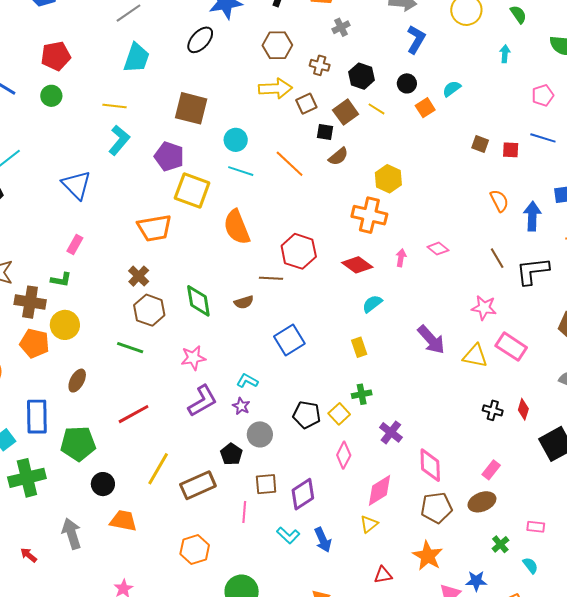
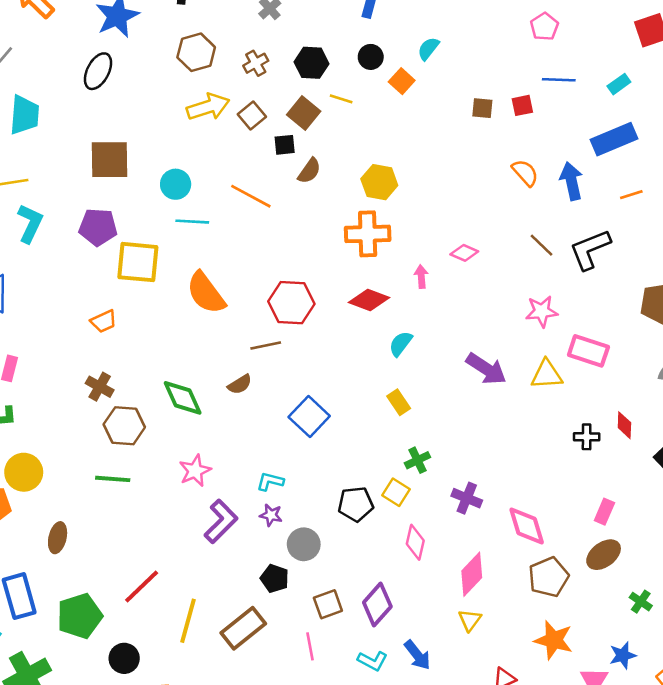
brown cross: (320, 65) -> (256, 63), turned -30
orange trapezoid: (155, 228) -> (103, 321), size x0.6
red line: (134, 414) -> (142, 586), moved

